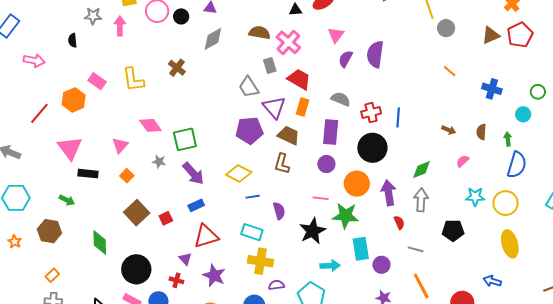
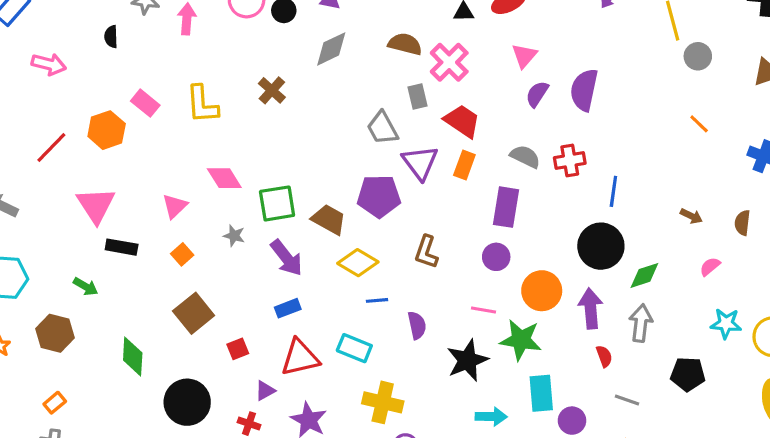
red cross: (371, 113) -> (570, 161), moved
brown trapezoid: (289, 135) -> (329, 219), moved
black circle: (372, 148) -> (601, 246), moved
red square: (166, 218) -> (238, 349), moved
cyan rectangle: (252, 232) -> (354, 348), moved
purple triangle: (185, 259) -> (265, 391), turned 40

